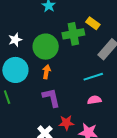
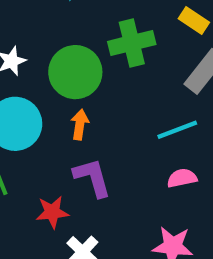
yellow rectangle: (93, 23) -> (194, 21), moved
red star: (66, 123) -> (52, 212), moved

